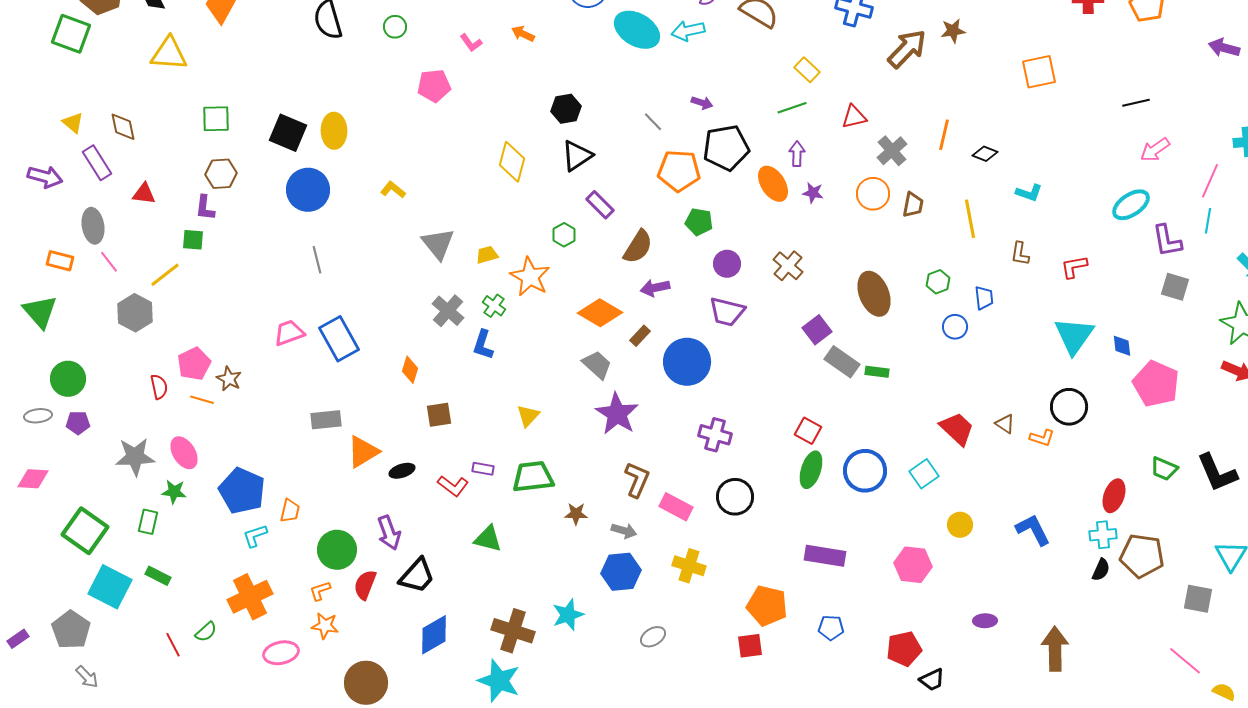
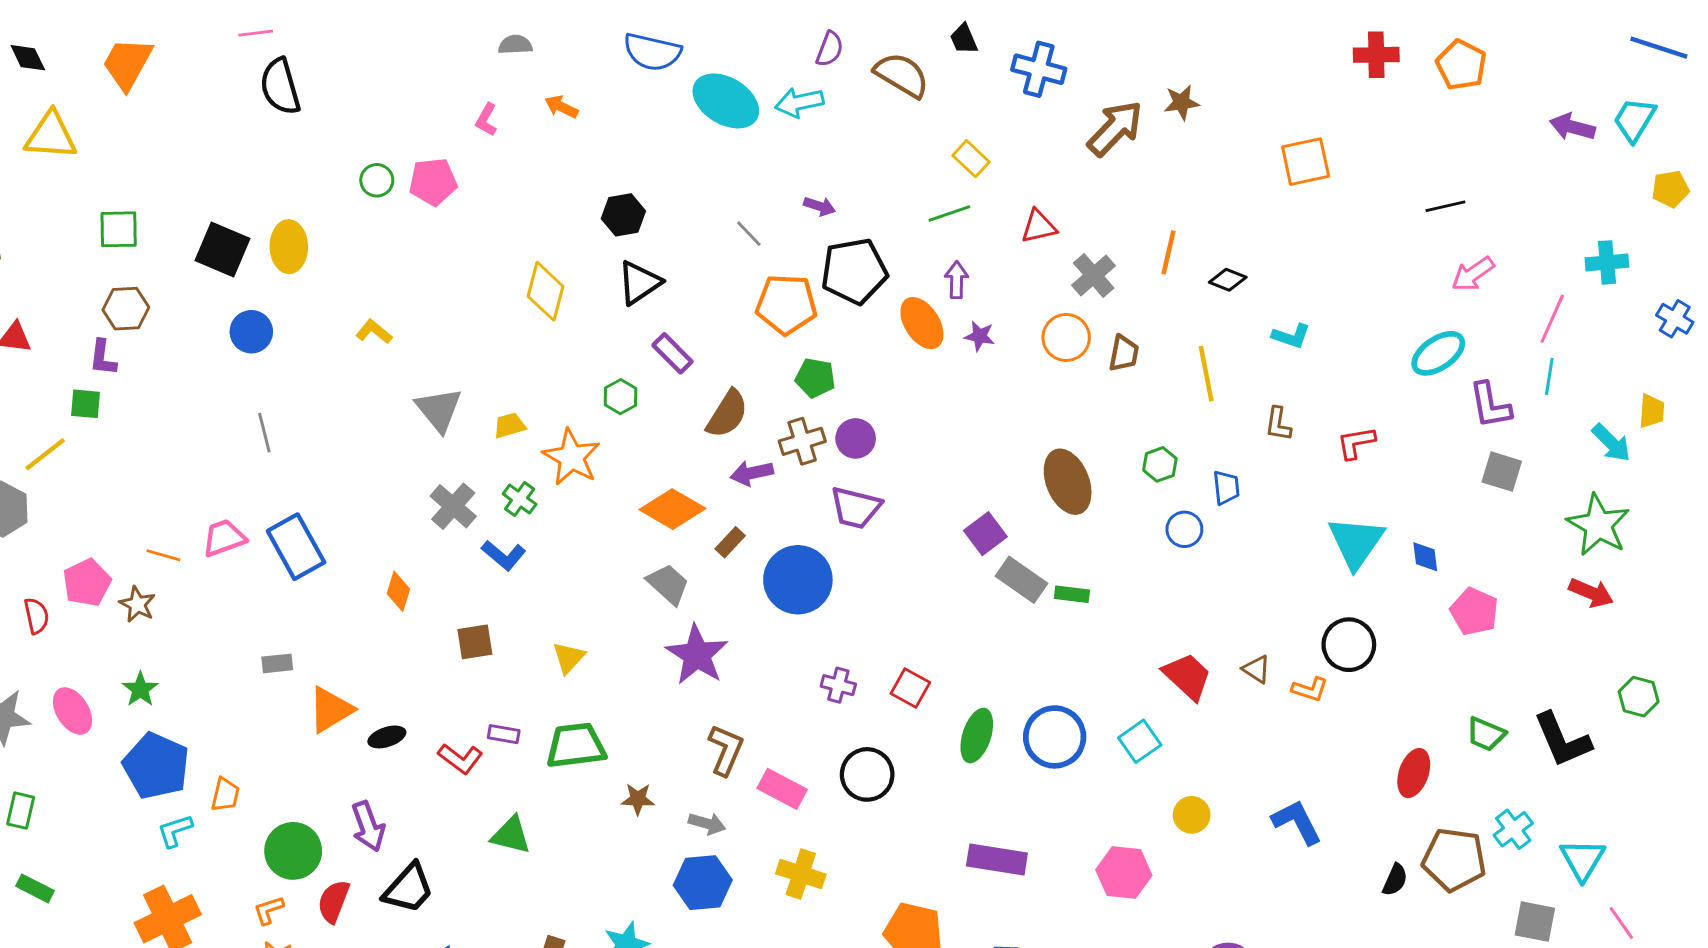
green circle: (395, 27) -> (377, 180), moved
pink L-shape: (471, 43) -> (486, 120), turned 65
blue circle: (308, 190) -> (251, 332), size x0.7
brown cross: (788, 266) -> (802, 441), moved, turned 32
blue L-shape: (483, 345) -> (504, 555), turned -68
pink pentagon: (1156, 384) -> (1474, 611), size x0.7
orange line: (202, 400) -> (163, 555), moved
brown square: (439, 415) -> (475, 642), moved
gray rectangle: (326, 420) -> (277, 663), size x0.7
red square: (808, 431) -> (910, 688), moved
purple cross: (715, 435) -> (838, 685), size x0.7
green star: (174, 492) -> (140, 689), moved, turned 30
cyan cross: (1103, 535) -> (1513, 829), moved, turned -32

